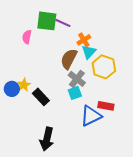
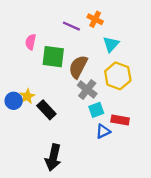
green square: (47, 21) -> (53, 57), moved
orange cross: (84, 40) -> (95, 19), moved, turned -32
cyan triangle: (89, 52) -> (111, 44), moved
cyan square: (75, 93) -> (96, 110), moved
blue triangle: (91, 116) -> (103, 131), size x0.6

